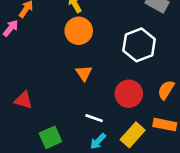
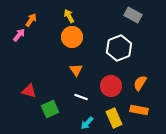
white line: (94, 118) -> (81, 97), moved
yellow rectangle: (133, 135) -> (114, 118), turned -66
green square: (50, 137) -> (50, 109), moved

